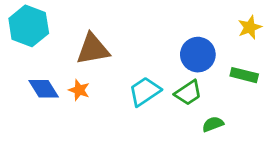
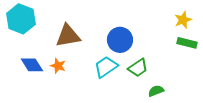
blue circle: (198, 55) -> (120, 40), moved
green rectangle: (244, 75) -> (187, 43), moved

